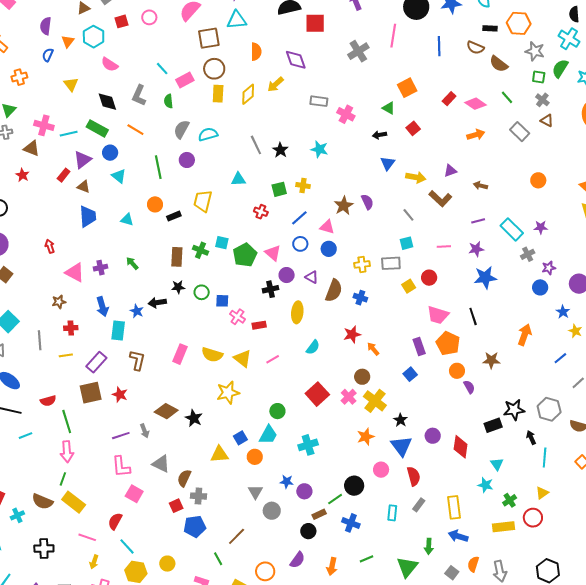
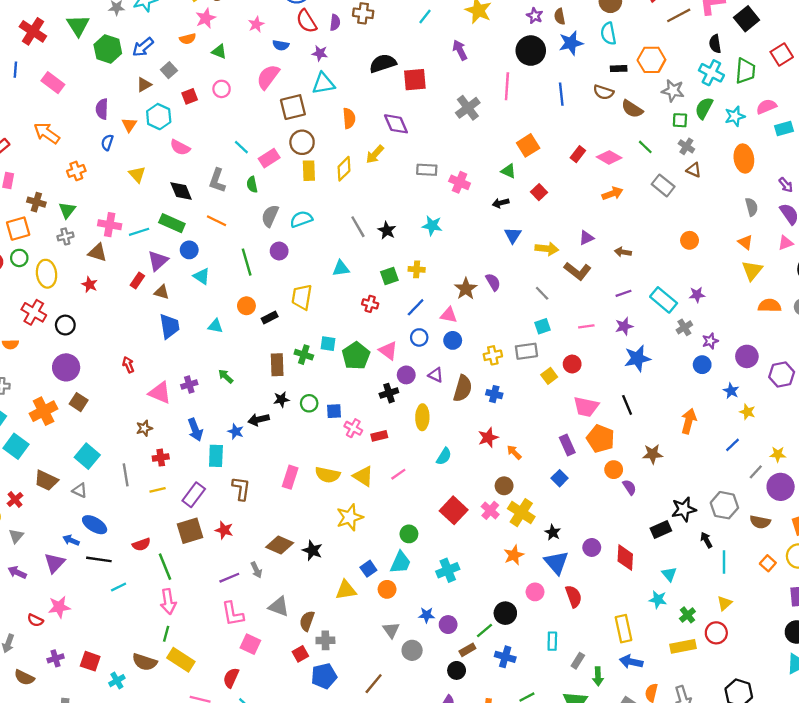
gray rectangle: (419, 505) -> (578, 661), moved

